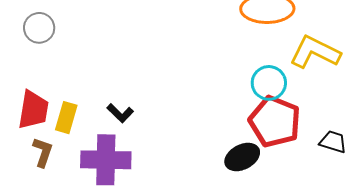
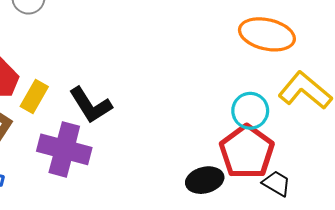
black L-shape: (120, 113) -> (90, 105), size x1.6
black trapezoid: (333, 142) -> (277, 183), moved

